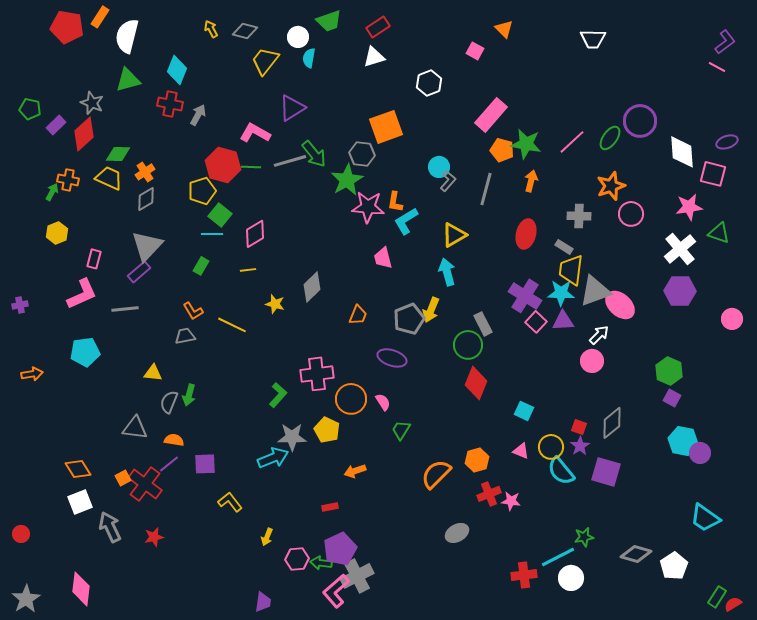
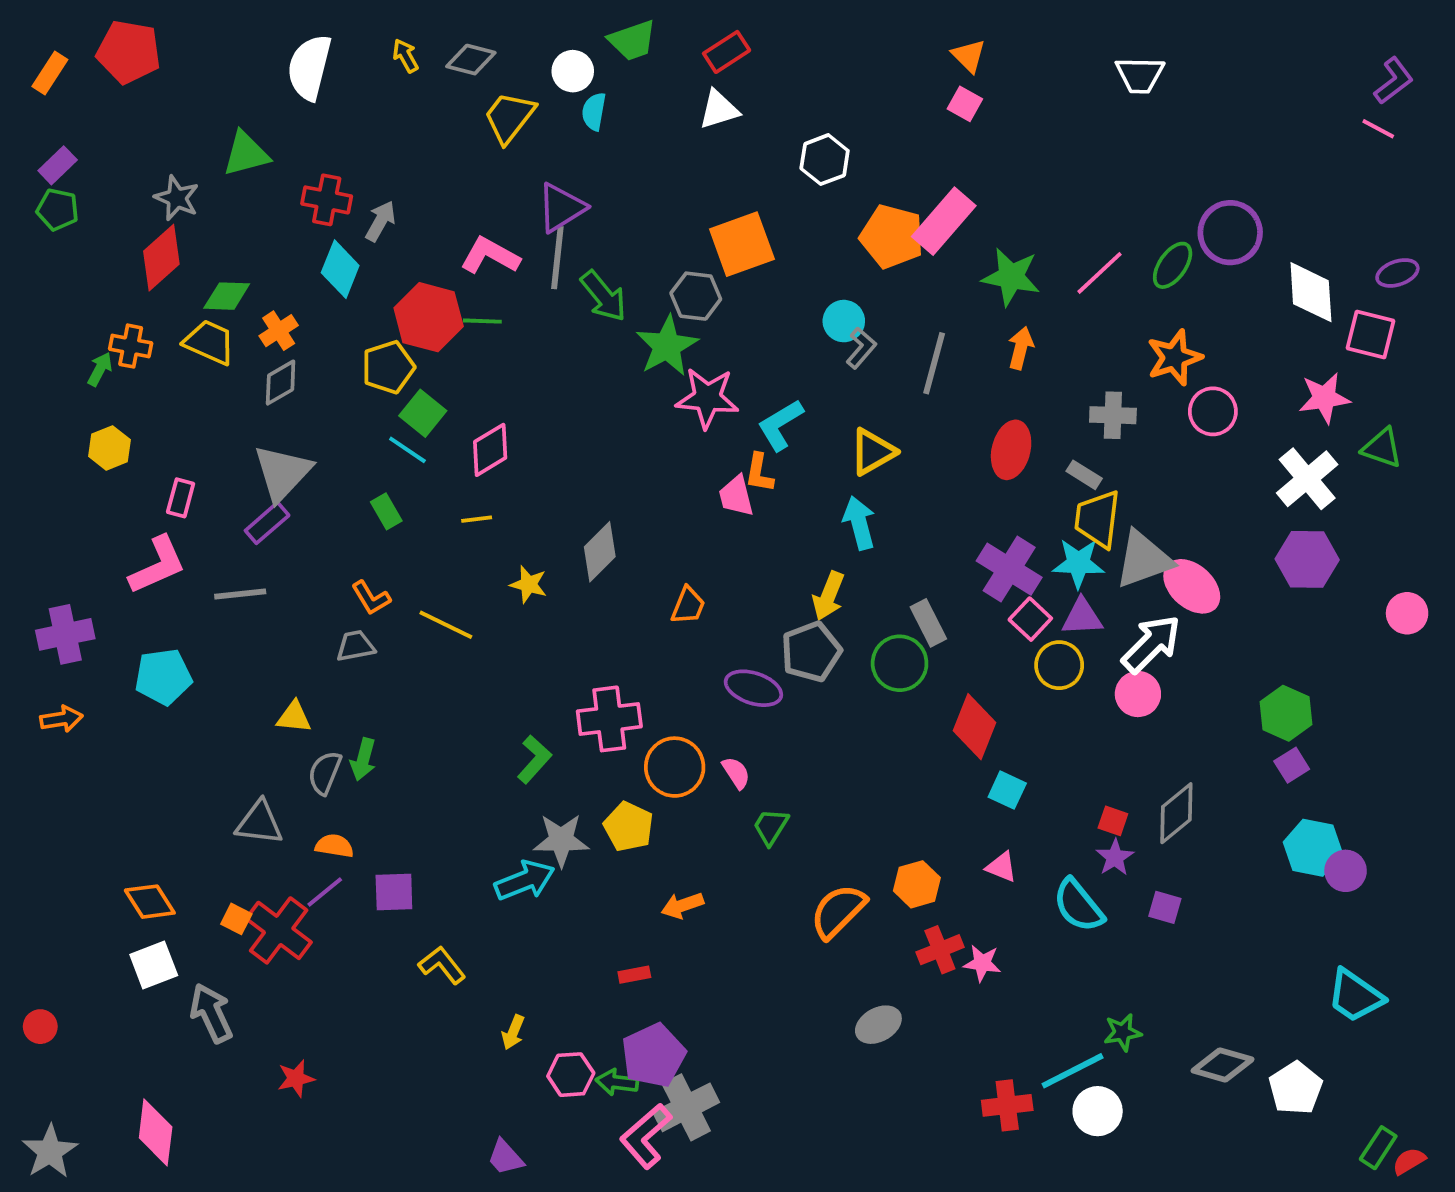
orange rectangle: (100, 17) -> (50, 73), moved
white semicircle: (127, 36) -> (309, 67), moved
pink square: (475, 51) -> (965, 104), moved
cyan diamond: (177, 70) -> (340, 269), moved
purple rectangle: (56, 125) -> (58, 165), moved
orange pentagon: (502, 150) -> (892, 236), moved, size x1.4
gray line: (290, 161) -> (557, 258), moved, turned -68
orange L-shape: (395, 202) -> (759, 473), moved
cyan line: (212, 234) -> (407, 450), turned 35
green rectangle: (201, 266) -> (386, 511), turned -60
purple cross: (20, 305) -> (65, 634), moved, size x1.8
gray pentagon: (409, 319) -> (811, 652), moved
white arrow: (599, 335) -> (1151, 644), size x1.6
red diamond: (476, 383) -> (975, 727), moved
purple square: (672, 398) -> (1292, 765), turned 30
yellow circle: (551, 447) -> (1059, 665), moved
purple square: (606, 472) -> (1165, 907), size x0.6
orange square: (123, 478) -> (236, 919), turned -35
red star: (154, 537) -> (296, 1078), moved
purple trapezoid: (263, 602) -> (505, 1157), turned 130

